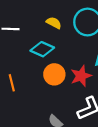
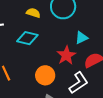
orange circle: (54, 74) -> (45, 75), moved

